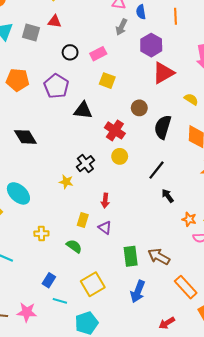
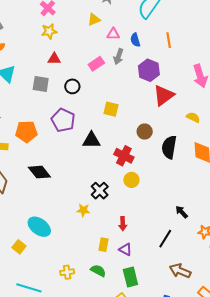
gray square: (31, 33) -> (41, 84), moved
pink rectangle: (98, 54) -> (96, 64), moved
orange pentagon: (18, 80) -> (26, 132), moved
black line: (157, 170) -> (165, 239), moved
yellow cross: (41, 234) -> (67, 272), moved
green rectangle: (131, 256) -> (130, 277), moved

